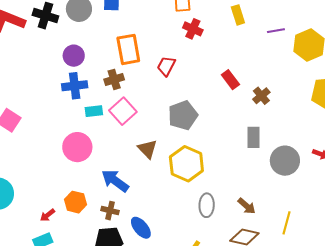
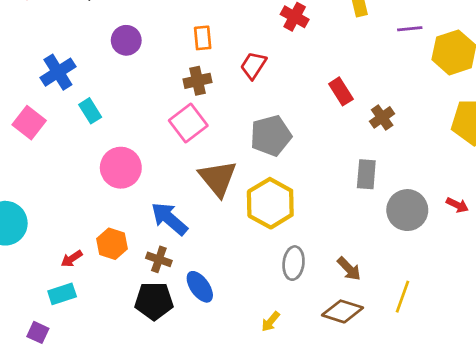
orange rectangle: (128, 49) -> (203, 38), size x0.6
brown cross: (114, 79) -> (197, 81), moved
blue cross: (75, 86) -> (58, 72), moved, turned -30
cyan rectangle: (94, 111) -> (90, 111), moved, turned 60
brown triangle: (147, 149) -> (218, 178), size x1.4

